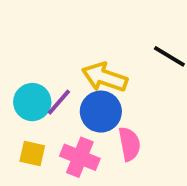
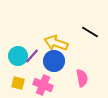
pink semicircle: (129, 144) -> (82, 78), moved

